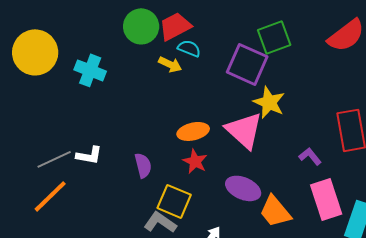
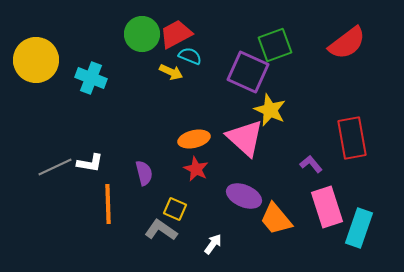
orange line: (50, 196) -> (108, 204), moved, turned -48
yellow square: (174, 201) -> (175, 209), size x0.7

